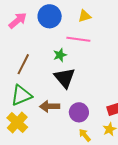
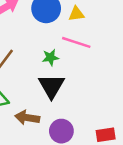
yellow triangle: (85, 16) -> (76, 14), moved

